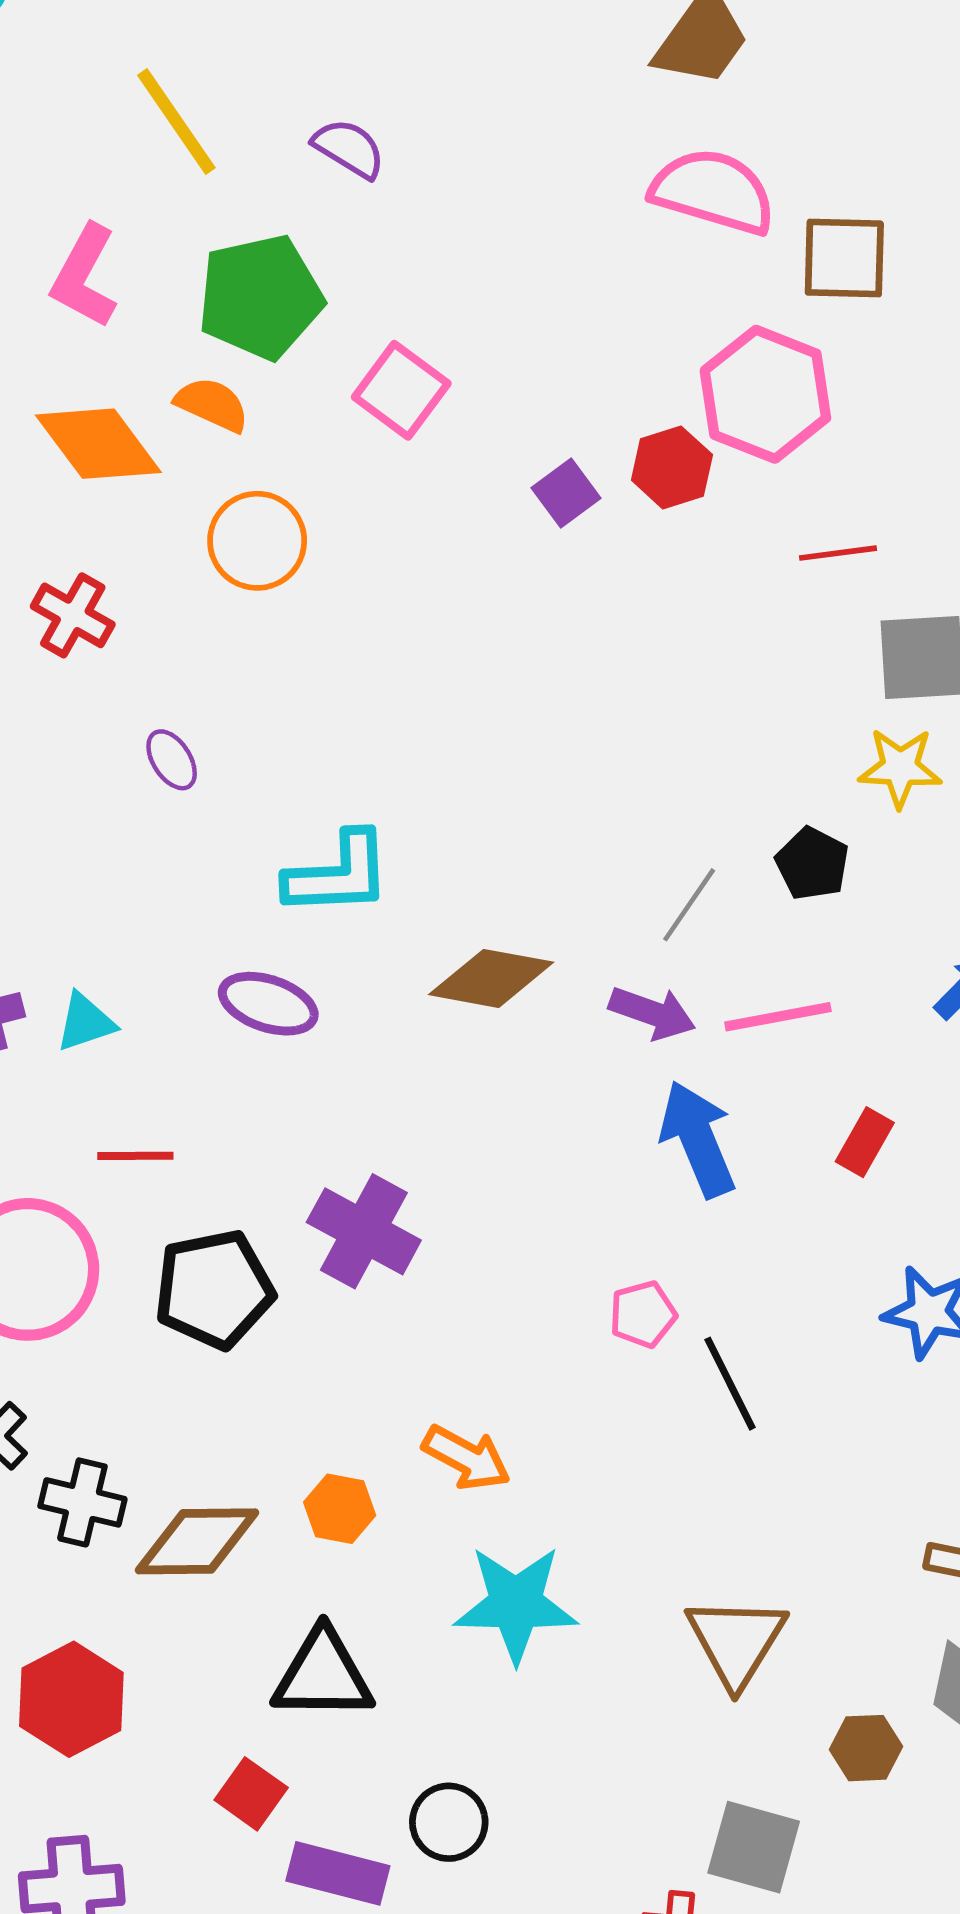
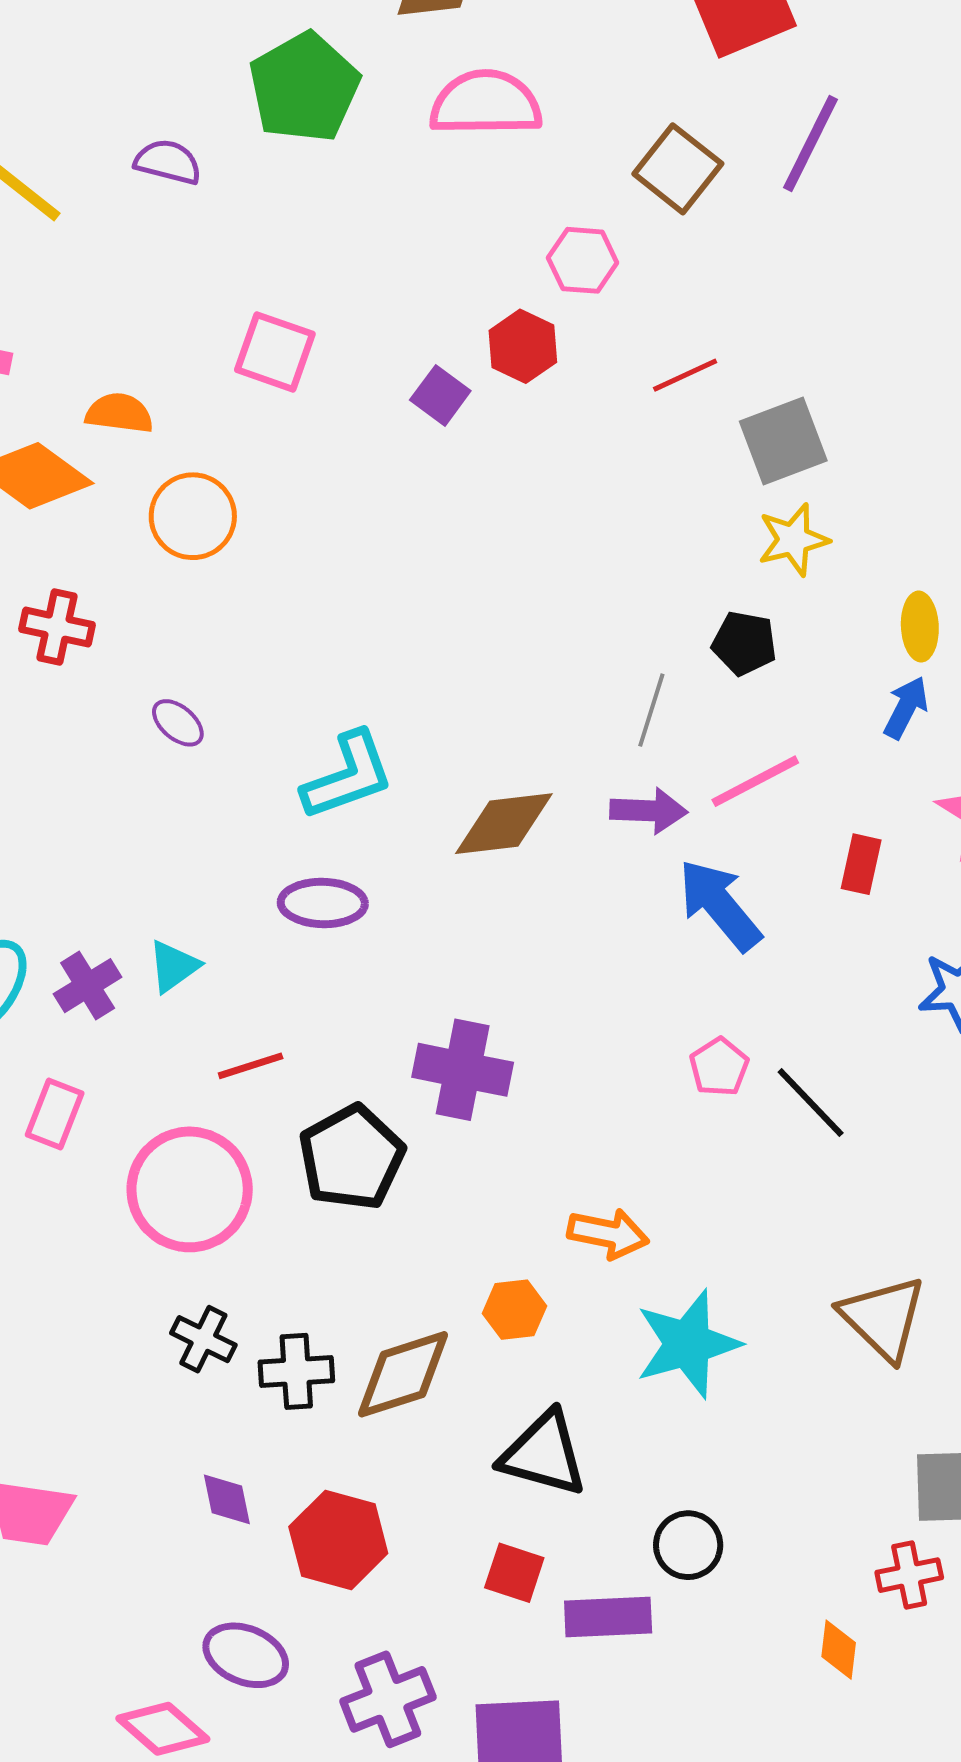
brown square: (844, 258) -> (678, 169), moved, turned -36
green pentagon: (260, 297) -> (304, 87), moved
pink hexagon: (765, 394) -> (583, 260), size x0.6
black triangle: (323, 1675) -> (544, 1454), turned 32

